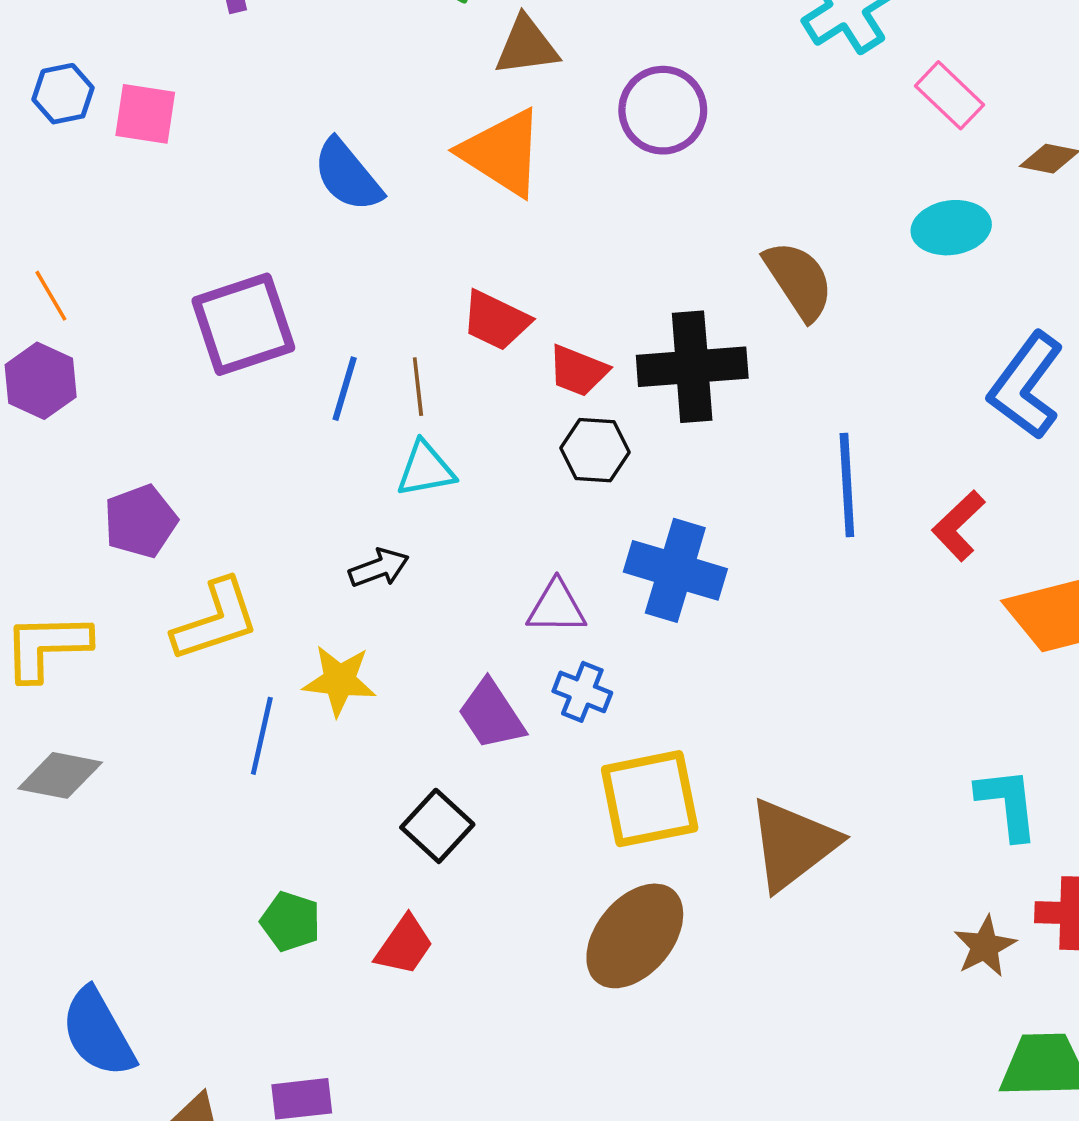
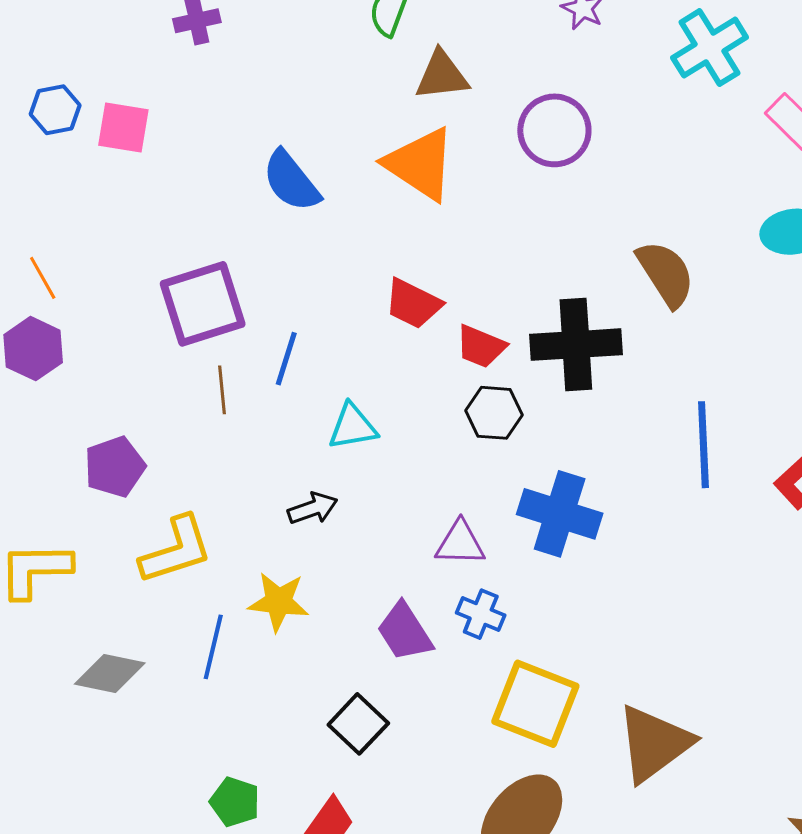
brown line: (418, 387) -> (222, 390), moved
gray diamond: (60, 775) -> (110, 673), moved
yellow square: (650, 799) -> (535, 704), turned 32

